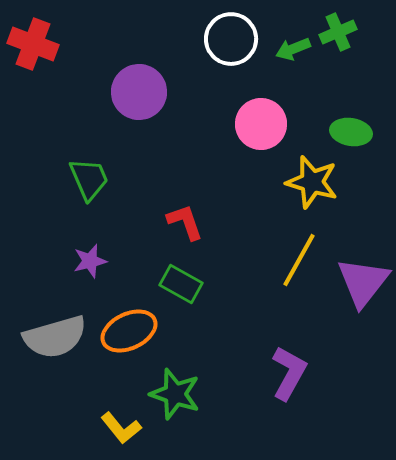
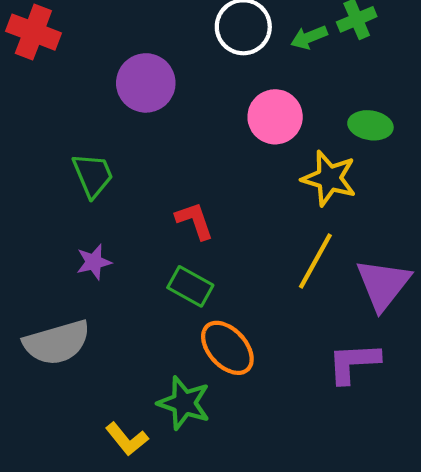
orange ellipse: (129, 331) -> (227, 348), moved, turned 72
purple L-shape: (289, 373) -> (353, 363), moved, turned -122

